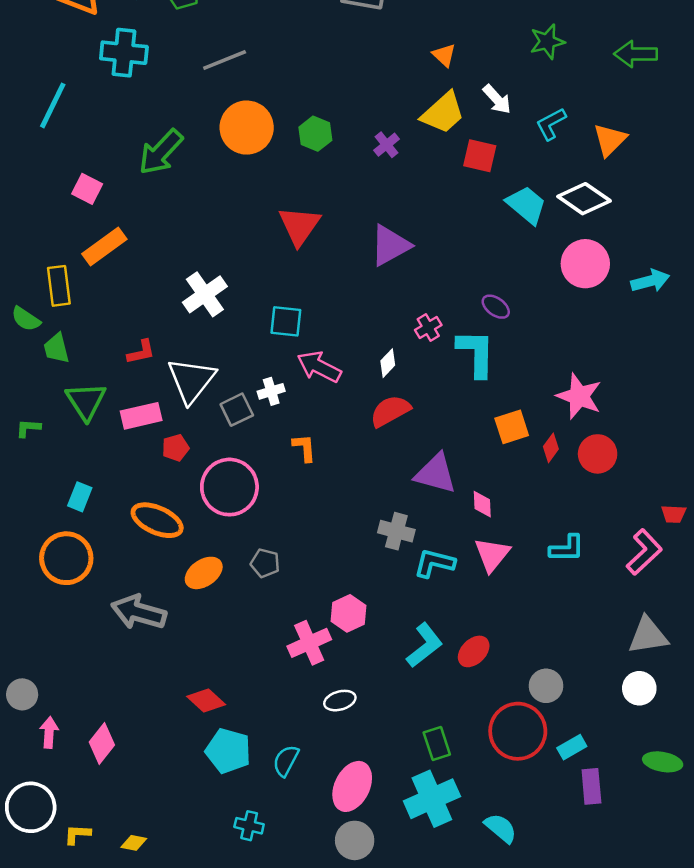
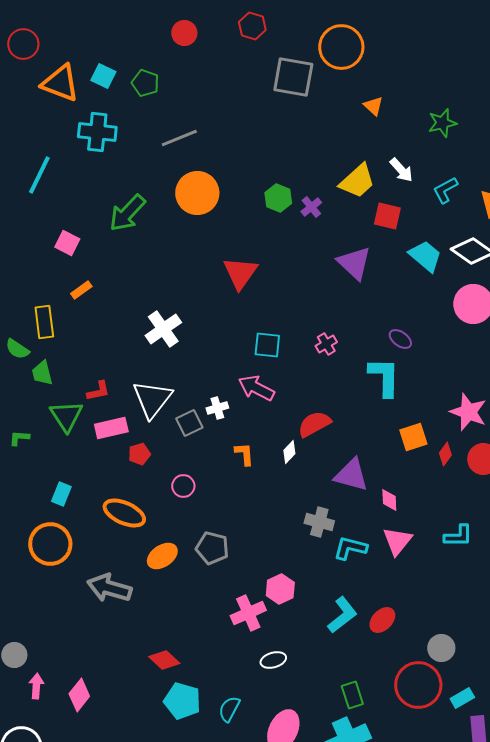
orange triangle: (444, 55) -> (373, 106), moved
green hexagon: (315, 134) -> (278, 198), moved
purple triangle: (390, 245) -> (354, 263), moved, turned -48
orange rectangle: (104, 247) -> (81, 290), size x0.6
cyan square: (286, 321) -> (267, 345), moved
pink cross: (428, 328) -> (326, 344), moved
red L-shape: (141, 352) -> (98, 391), moved
white diamond: (388, 363) -> (289, 452), moved
pink circle: (229, 487) -> (183, 486), size x0.5
gray pentagon: (265, 563) -> (212, 548), size x1.4

